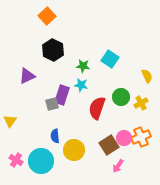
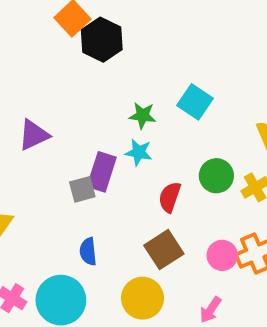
black hexagon: (53, 50) -> (102, 40), moved
red semicircle: (97, 108) -> (170, 197), size x0.7
brown square: (109, 145) -> (164, 250), moved
yellow circle: (74, 150) -> (143, 298), moved

